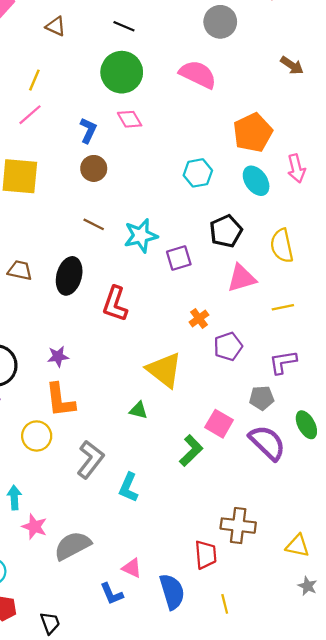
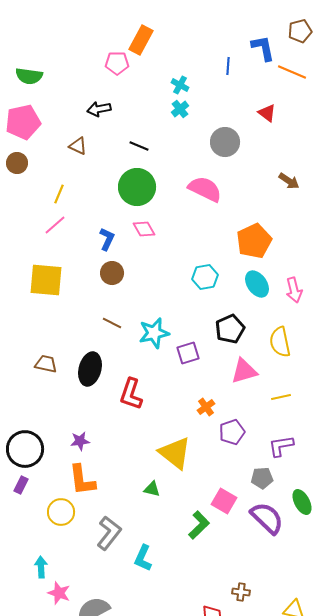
pink arrow: (296, 168) -> (294, 290), moved
brown cross: (238, 526) -> (241, 592), size x0.6

